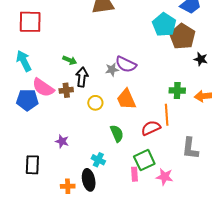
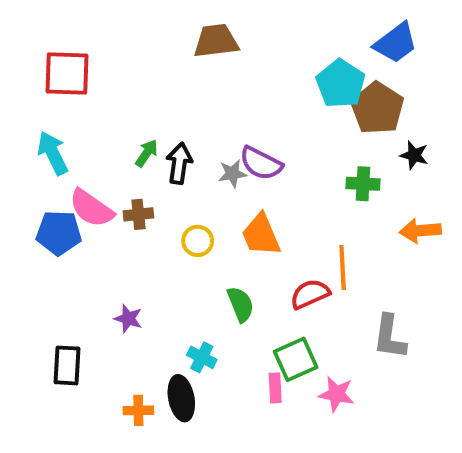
green arrow: (70, 60) -> (147, 153), turned -80
black arrow: (82, 77) -> (179, 163), moved
green cross: (177, 91) -> (363, 184), moved

